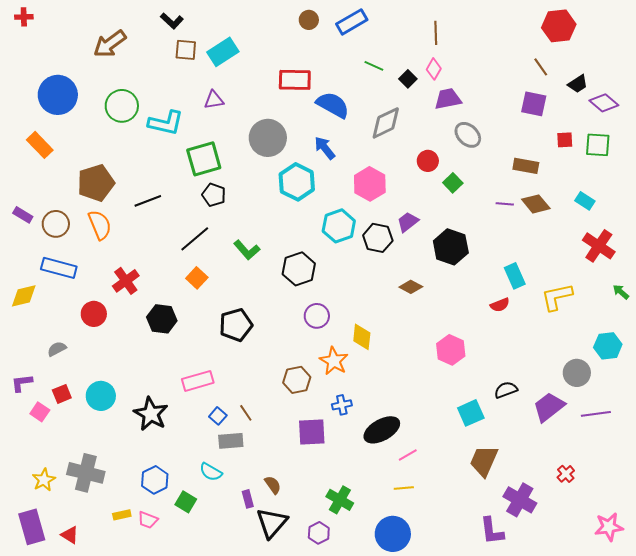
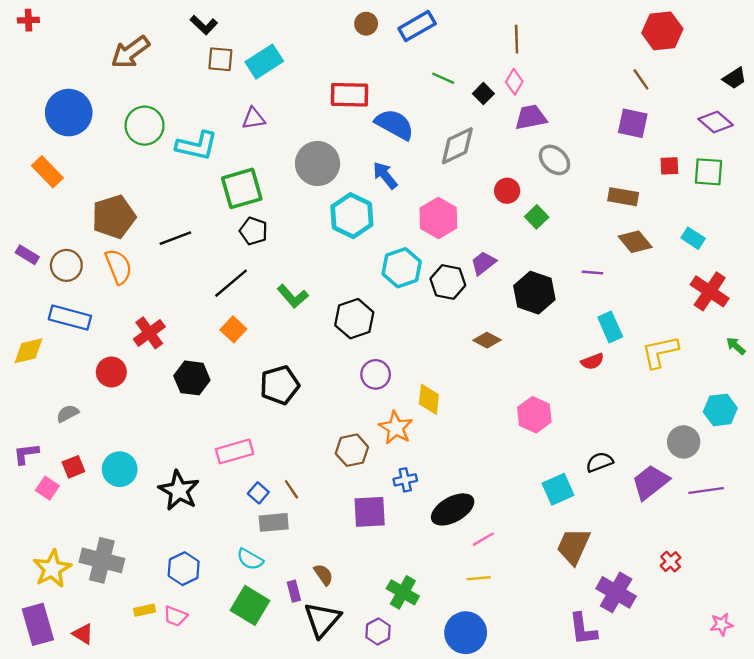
black trapezoid: (578, 84) -> (735, 78), moved
purple line: (505, 204) -> (592, 272), moved
yellow star: (44, 480) -> (52, 569), size x1.4
green square: (186, 502) -> (250, 605), moved, size x1.5
pink star: (609, 527) -> (722, 624), size x0.7

